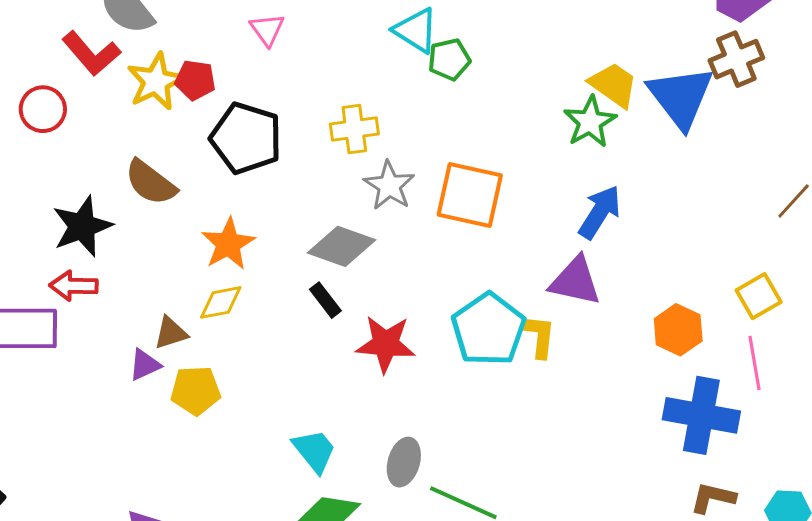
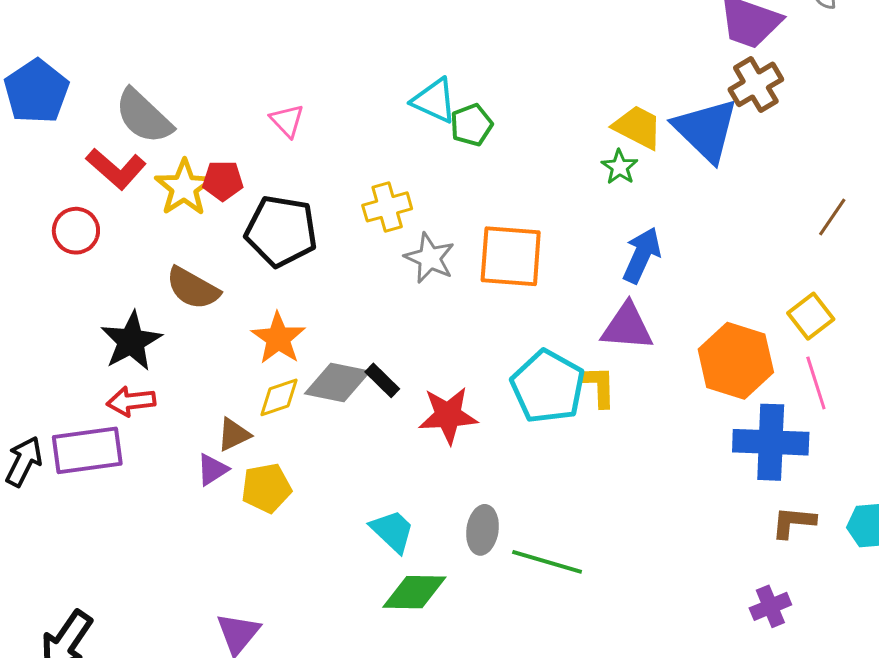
green star: (590, 122) -> (620, 167), size x0.7
gray diamond: (341, 246) -> (337, 383), moved
orange hexagon: (678, 330) -> (736, 361), size x1.5

